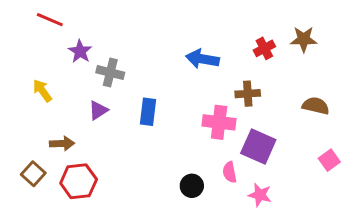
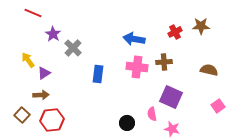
gray cross: (110, 73) -> (73, 48), turned 30
purple triangle: (98, 110) -> (44, 73), moved
pink cross: (219, 122) -> (137, 67), moved

